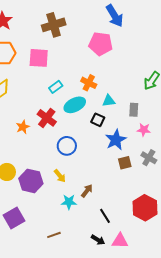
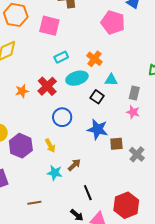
pink star: (144, 130) -> (133, 112), moved
blue star: (116, 140) -> (98, 129), moved, turned 30
gray cross: (149, 158) -> (137, 154), moved
red hexagon: (145, 208) -> (126, 205), moved

